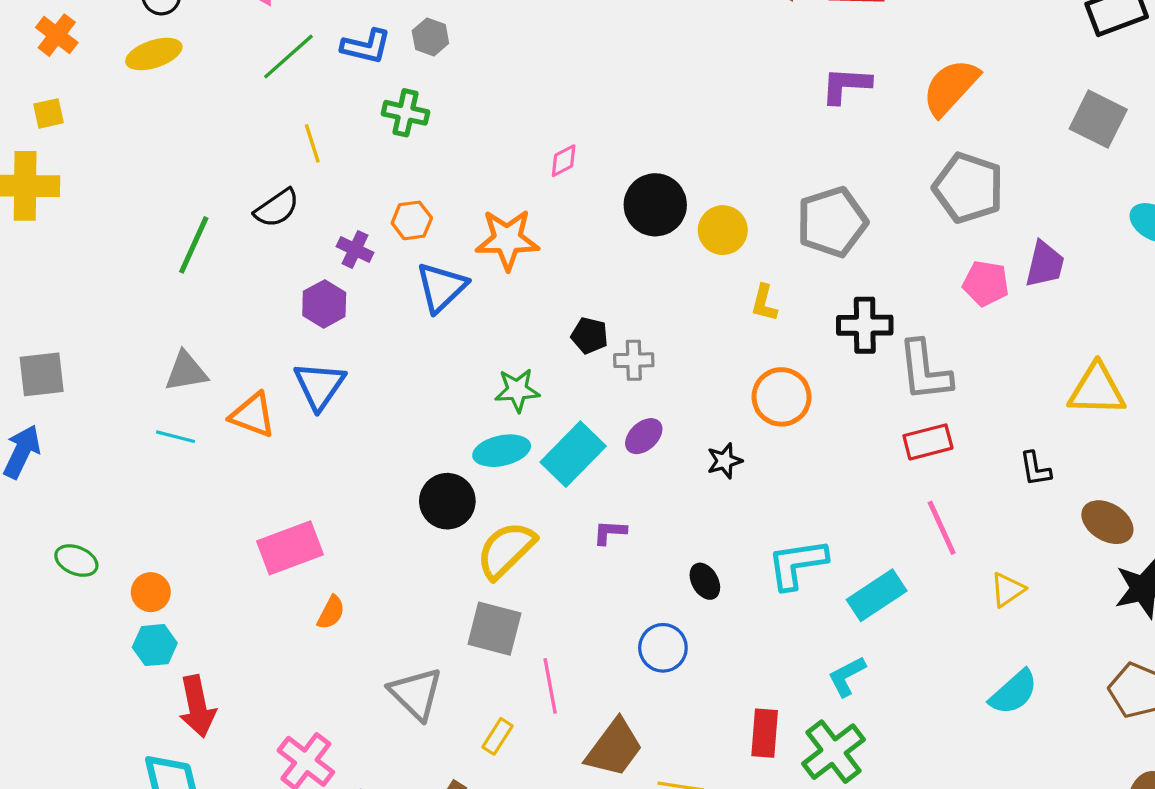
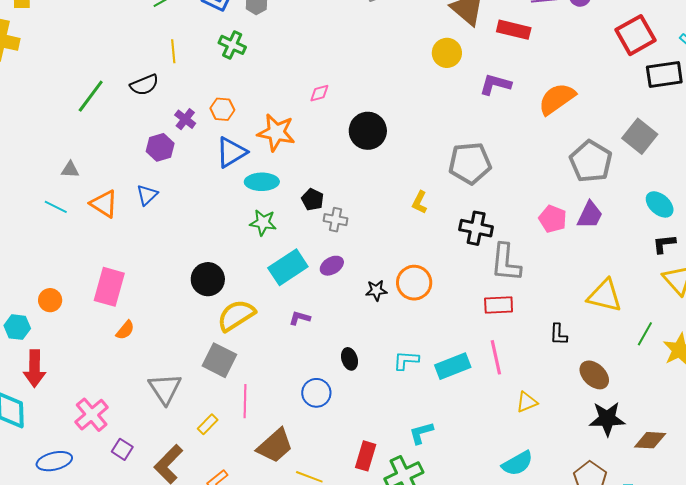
gray pentagon: (968, 188) -> (591, 161), moved
yellow circle: (723, 230) -> (447, 53), moved
gray triangle: (186, 371) -> (70, 170), size x0.7
blue triangle: (319, 386) -> (147, 195), size x0.7
orange circle: (782, 397) -> (414, 283), moved
cyan ellipse: (502, 451) -> (262, 182), moved
pink rectangle: (290, 548) -> (109, 287), turned -66
cyan L-shape: (797, 564) -> (406, 360), size x0.7
orange circle: (151, 592) -> (50, 300), moved
cyan rectangle: (877, 595) -> (453, 366), moved

